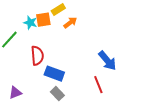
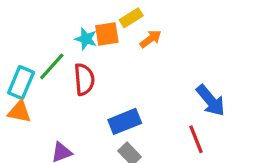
red semicircle: (37, 56) -> (84, 79), moved
blue rectangle: (54, 74) -> (125, 121), turned -42

